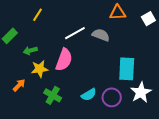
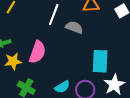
white line: (75, 33) -> (54, 15), moved, turned -40

